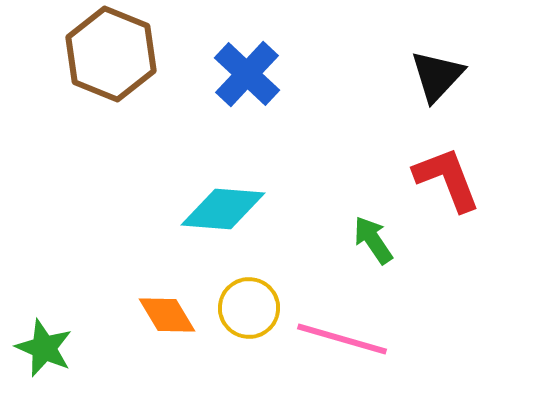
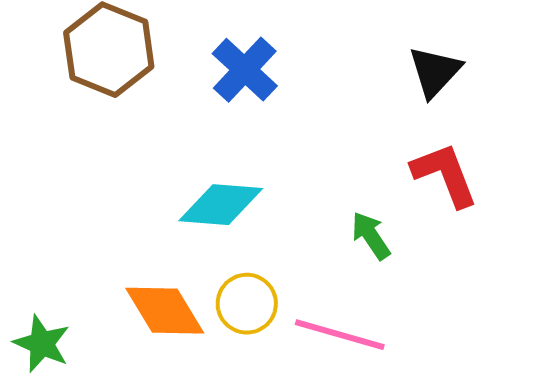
orange diamond: (167, 315) -> (165, 311), size x1.4

